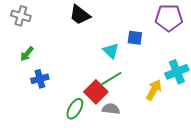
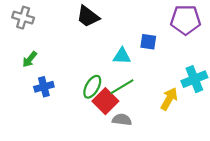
cyan triangle: (111, 51) -> (122, 56), turned -42
green ellipse: (75, 109) -> (92, 87), moved

